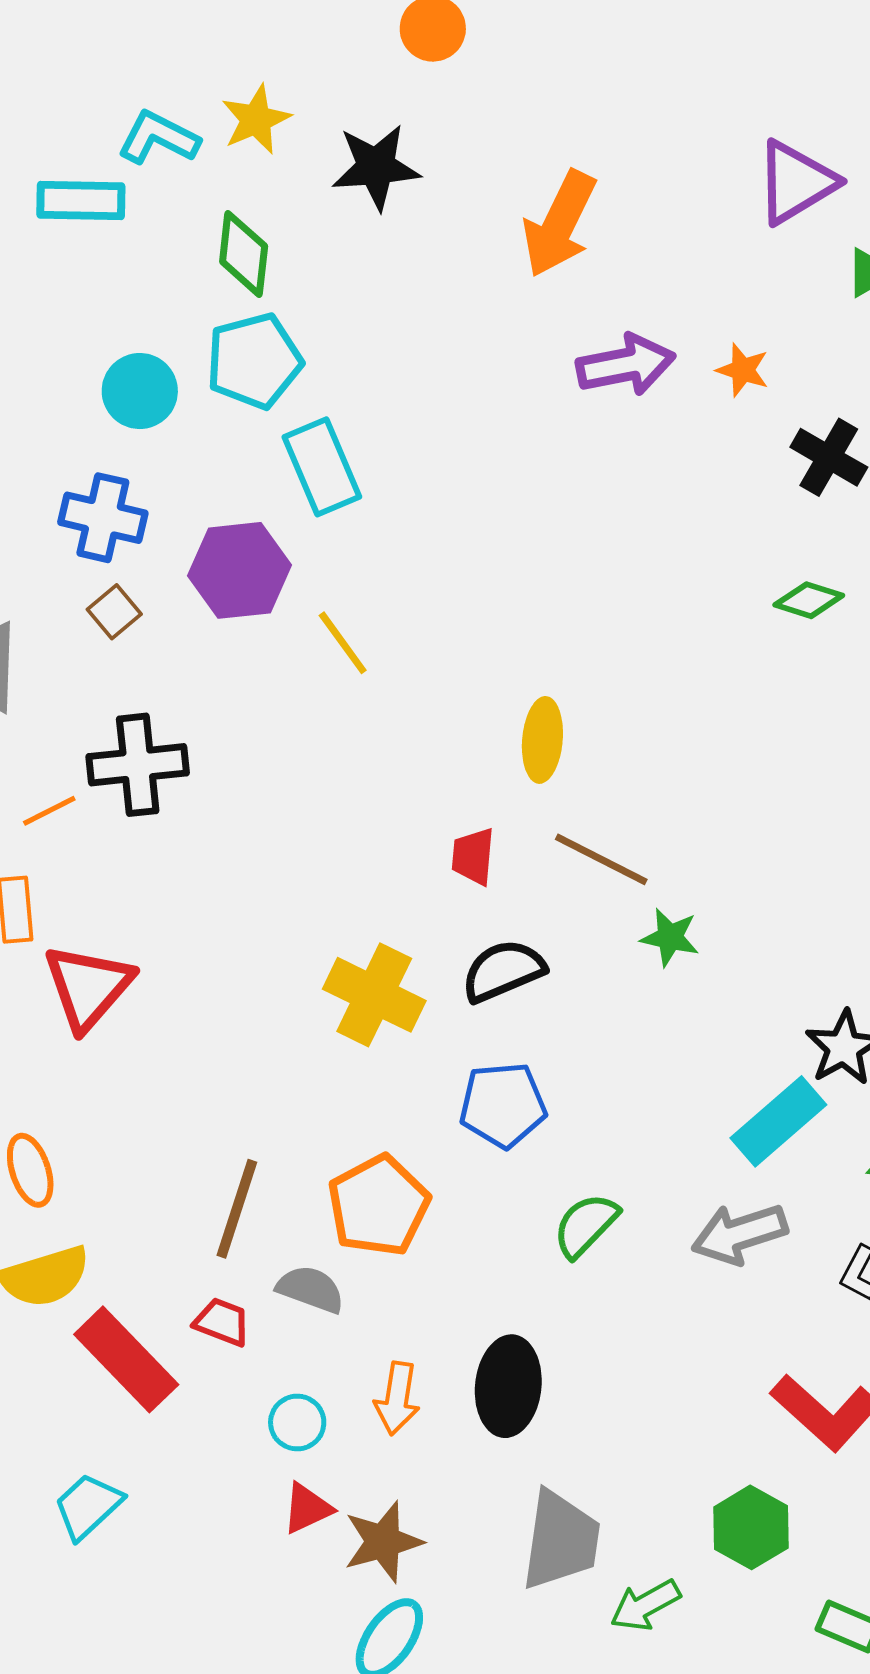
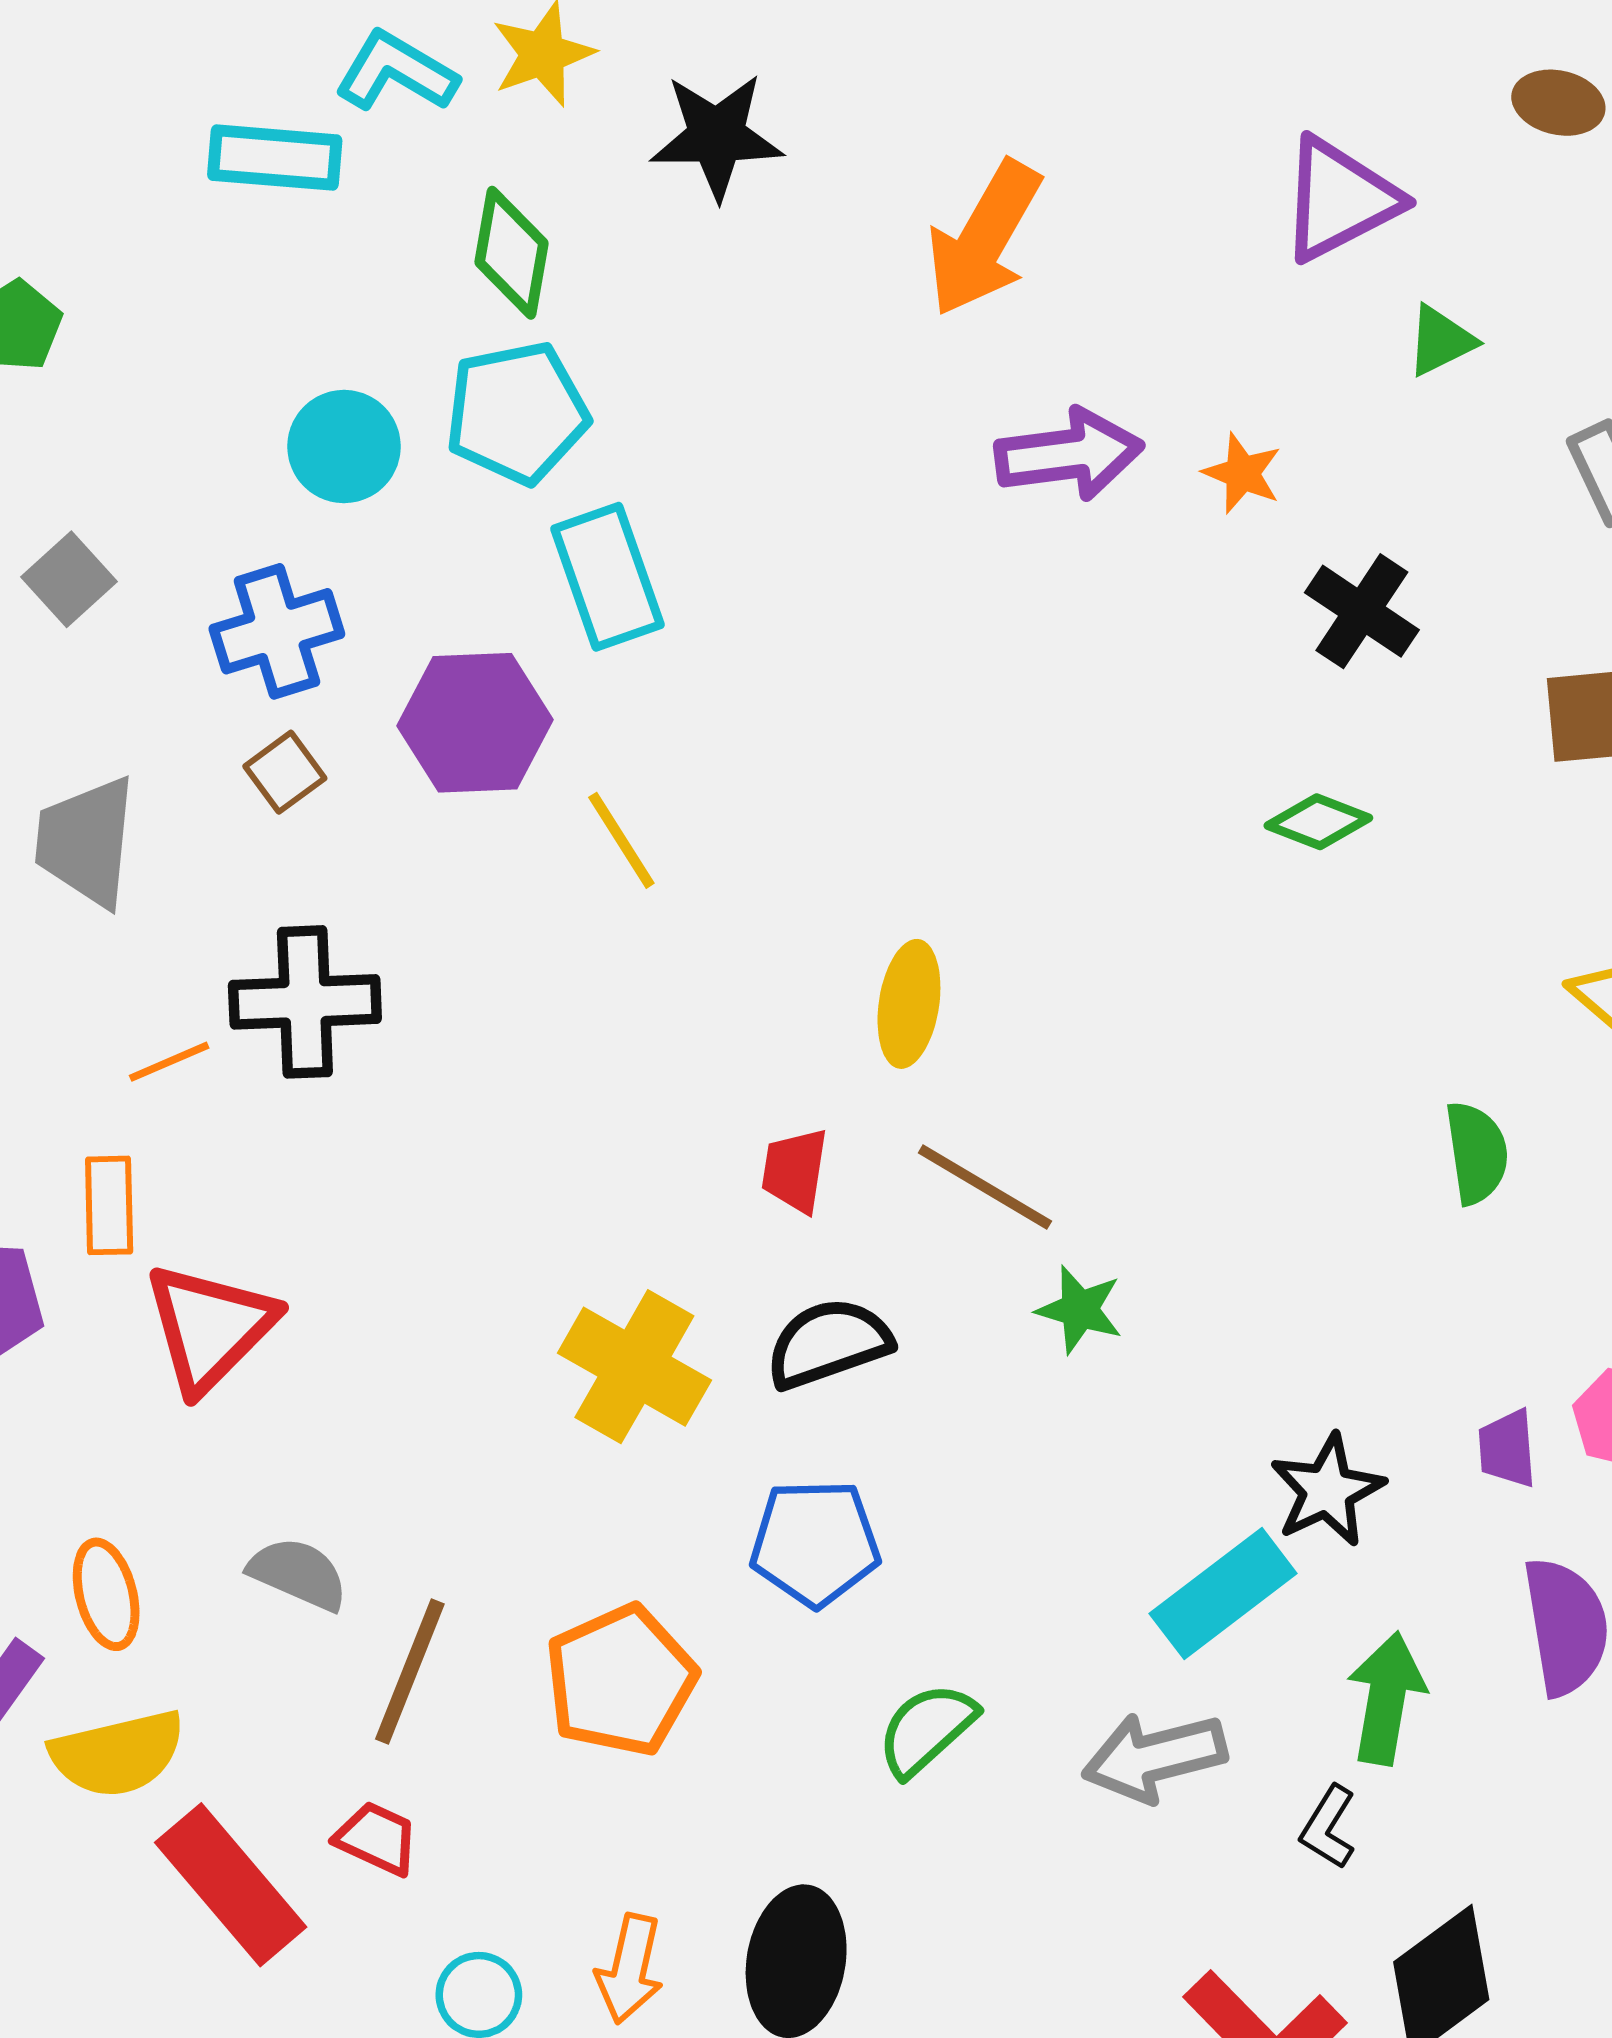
blue cross: (103, 518) -> (277, 631), turned -34
gray semicircle: (311, 1289) -> (298, 1574), moved

